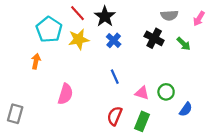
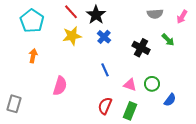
cyan pentagon: (49, 30) -> (32, 21), moved
black cross: (154, 38) -> (141, 48), moved

